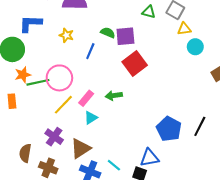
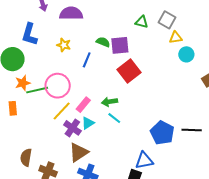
blue L-shape: (30, 24) -> (29, 34), turned -75
black line: (200, 126) -> (192, 130), turned 66
purple cross: (54, 137) -> (72, 128), moved
cyan line: (114, 165) -> (114, 118), moved

